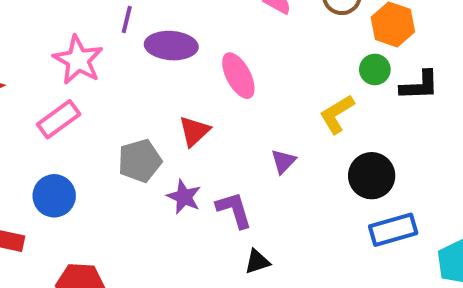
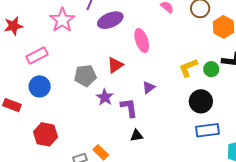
purple ellipse: (171, 46) -> (110, 20), turned -35
green circle: (375, 69) -> (211, 69), moved
pink rectangle: (59, 119) -> (37, 56), moved
purple triangle: (283, 161) -> (149, 87), moved

